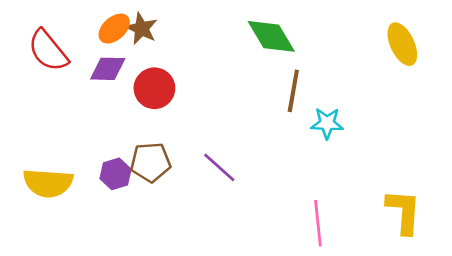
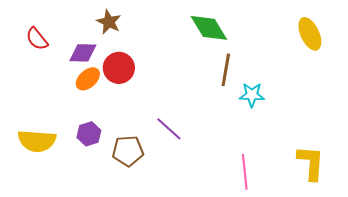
orange ellipse: (114, 29) -> (88, 79), moved
red semicircle: (48, 51) -> (37, 39), size x0.7
brown pentagon: (151, 162) -> (128, 151), moved

